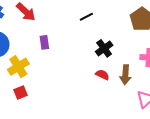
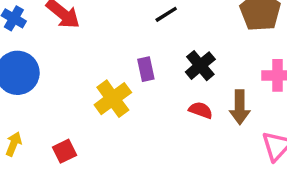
purple rectangle: (44, 42) -> (146, 69), moved
yellow cross: (18, 67) -> (113, 99), moved

